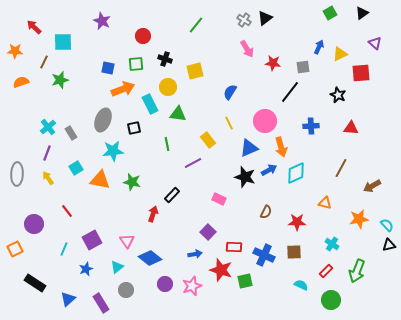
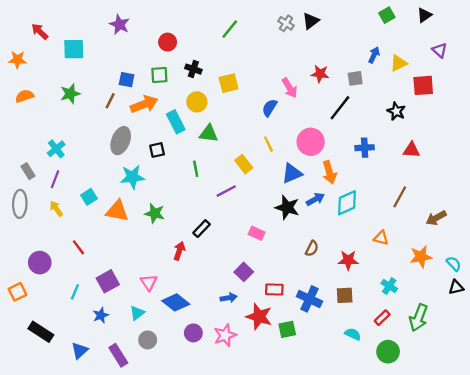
pink arrow: (247, 49) -> (290, 88), moved
brown line: (44, 62) -> (110, 101), moved
gray rectangle: (71, 133) -> (28, 171), moved

